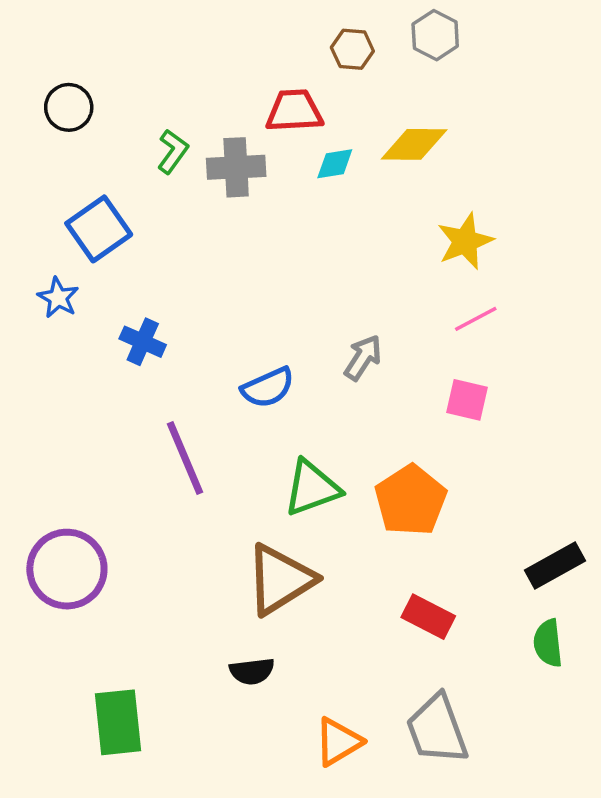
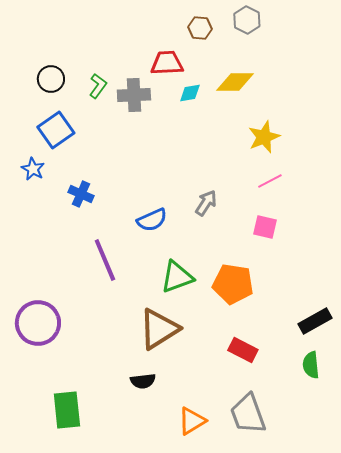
black circle: (69, 107) -> (51, 79), moved
orange pentagon: (411, 500) -> (233, 284), turned -30

